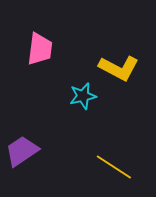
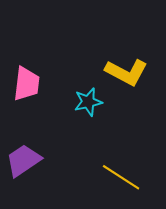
pink trapezoid: (40, 49) -> (27, 84), moved

